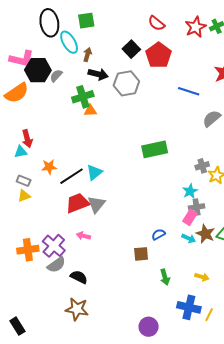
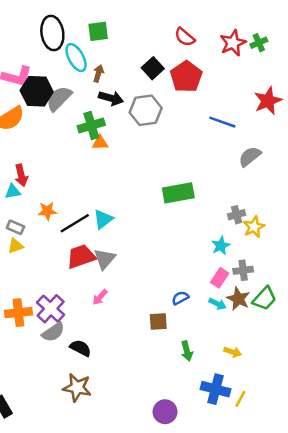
gray semicircle: (56, 76) -> (59, 98), size x1.6
gray cross: (197, 207) -> (243, 270), moved
pink arrow: (83, 236) -> (100, 297), moved, turned -64

